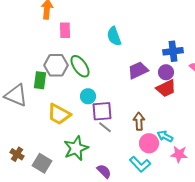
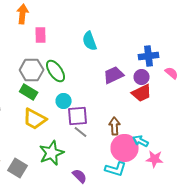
green rectangle: (40, 80) -> (29, 92), moved, turned -66
pink circle: (149, 143) -> (125, 148), size x1.4
cyan L-shape: (140, 164) -> (116, 169), turned -30

